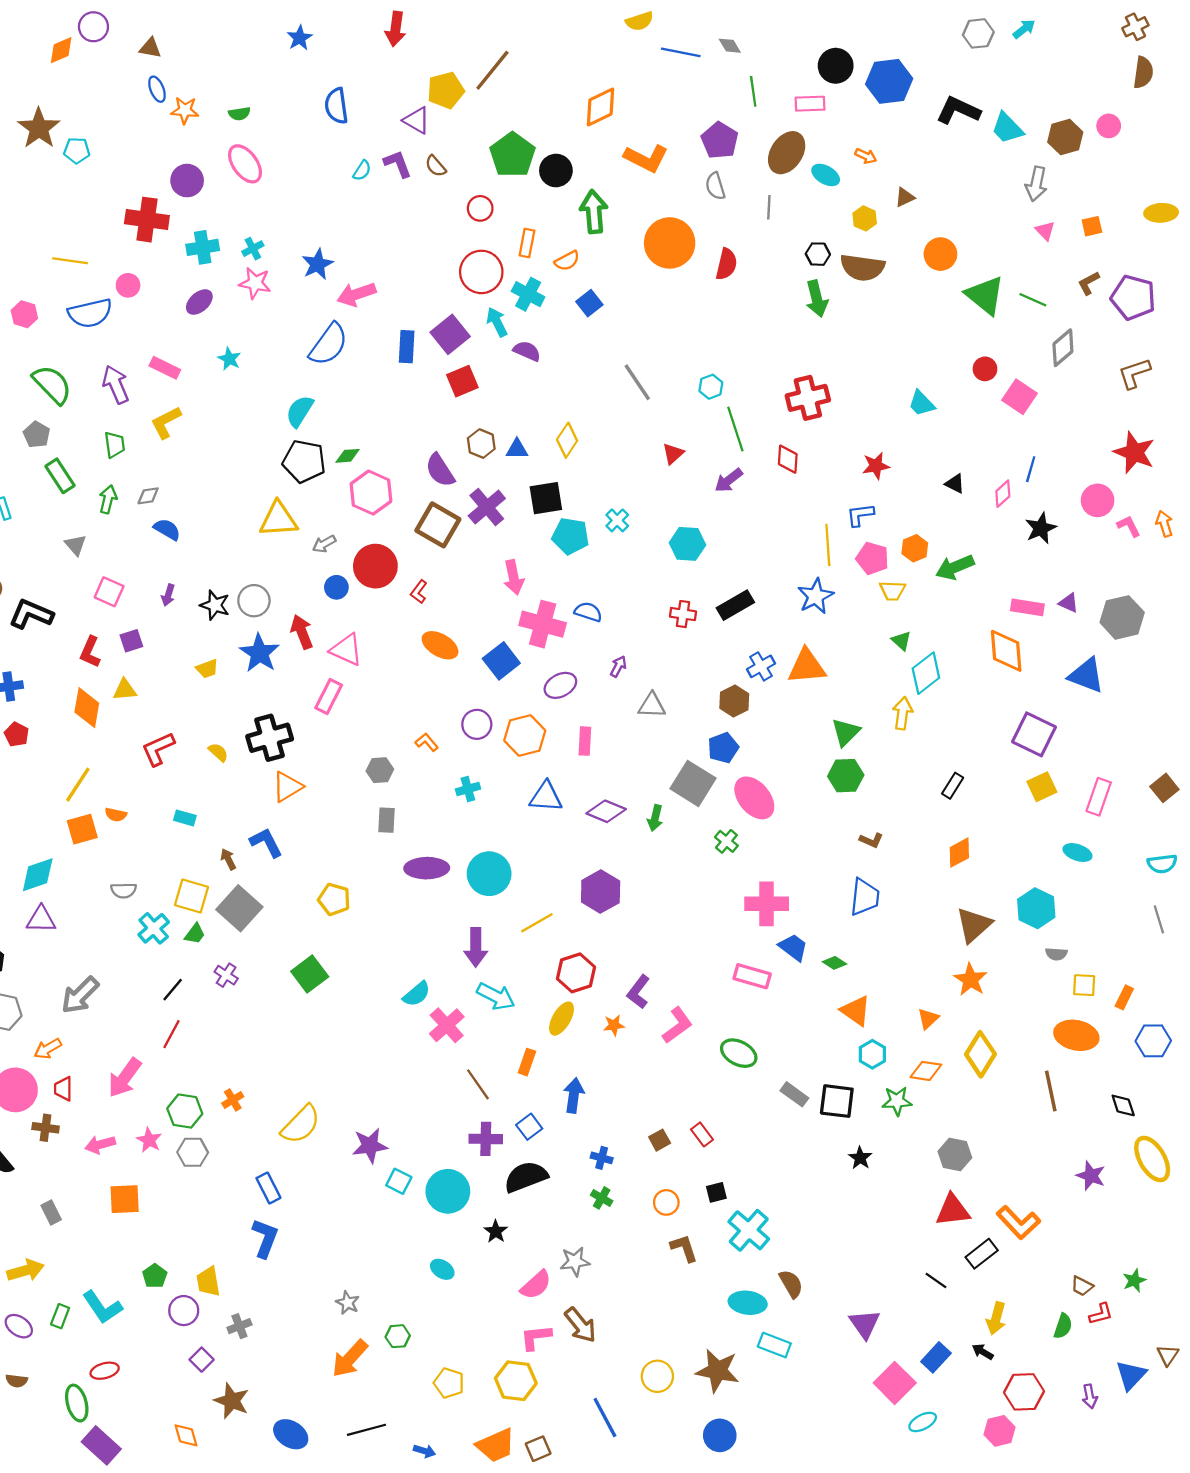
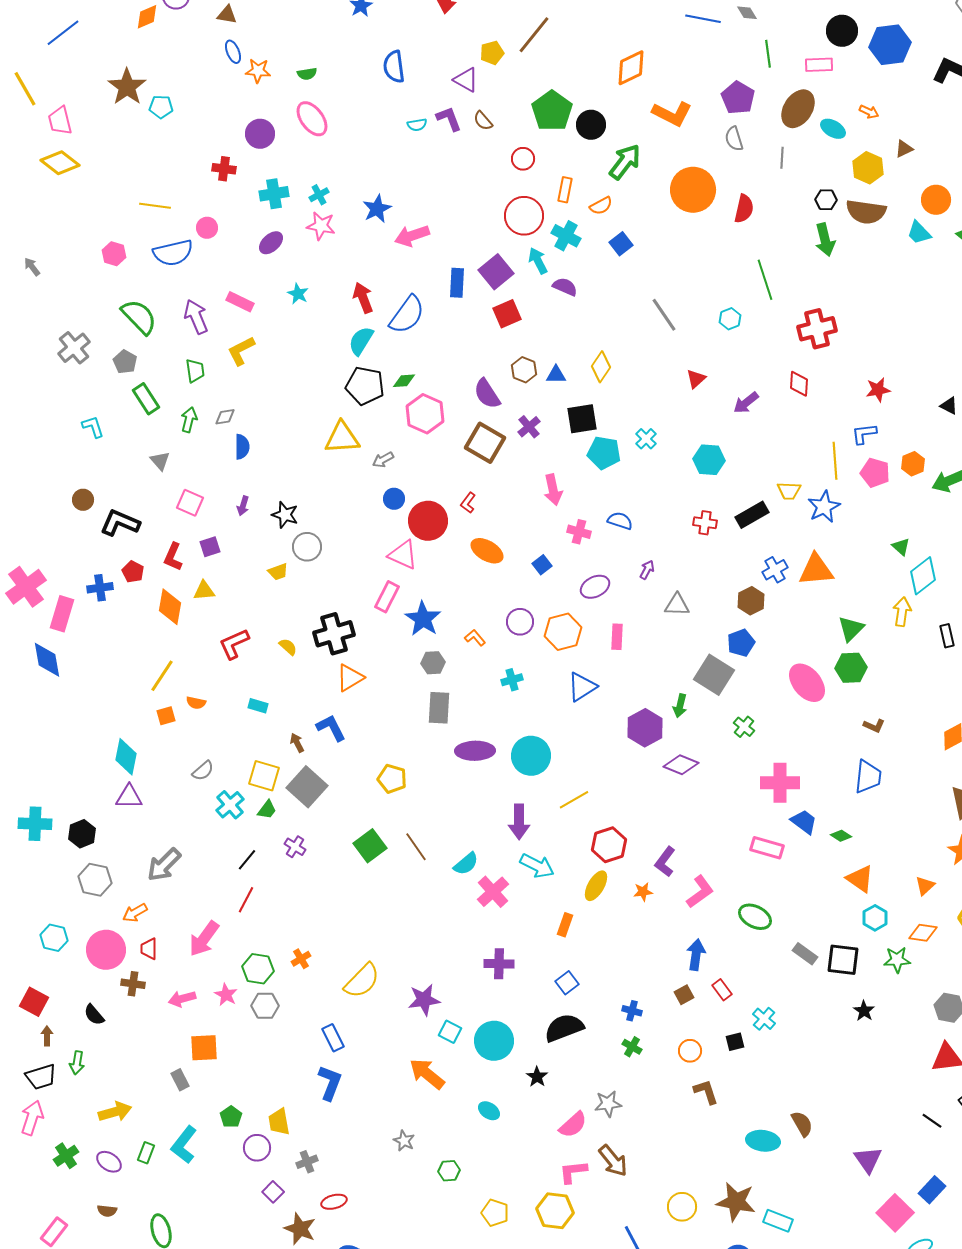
yellow pentagon: (446, 90) -> (492, 53), size x0.7
cyan semicircle: (362, 171) -> (417, 125), turned 48
green arrow: (594, 212) -> (625, 162), turned 42
yellow hexagon: (865, 218) -> (868, 168), size x1.4
red cross: (147, 220) -> (224, 169), size x0.6
blue semicircle: (329, 344) -> (407, 315), moved
cyan trapezoid: (921, 403) -> (919, 233), moved
green line: (735, 429) -> (765, 280), moved
purple cross: (487, 507) -> (529, 427), size x0.7
blue semicircle: (167, 529) -> (242, 447), turned 60
red circle: (375, 566) -> (428, 521), moved
yellow trapezoid: (892, 591) -> (789, 491), moved
gray circle: (254, 601) -> (307, 547), moved
pink cross: (543, 624) -> (579, 532), size x0.6
red arrow: (302, 632) -> (363, 298), moved
blue star: (260, 653) -> (423, 619), moved
blue square: (501, 661) -> (542, 565), size x0.6
red pentagon: (17, 734) -> (133, 572), moved
black rectangle: (953, 786) -> (947, 636), moved, turned -45
blue triangle: (546, 797) -> (582, 687), turned -36
pink ellipse: (754, 798) -> (807, 683), moved
purple diamond: (606, 811) -> (681, 765), moved
gray rectangle: (387, 820) -> (439, 708), size x1.4
orange square: (82, 829) -> (166, 716), size x0.7
cyan diamond: (38, 875) -> (126, 757), turned -60
gray semicircle: (124, 890) -> (203, 771), turned -40
purple hexagon: (601, 892) -> (645, 728), moved
brown line: (478, 1084) -> (416, 847), moved
blue arrow: (574, 1095) -> (696, 955), moved
purple cross: (486, 1139) -> (499, 964), moved
gray rectangle: (51, 1212) -> (180, 1080), moved
cyan cross: (749, 1230) -> (764, 1019), moved, size x0.6
cyan L-shape: (102, 1307) -> (184, 1145), turned 72
cyan rectangle: (774, 1345) -> (778, 1221), moved
orange arrow: (350, 1358) -> (427, 1074), moved, turned 87
red ellipse: (105, 1371) -> (334, 1202), moved

